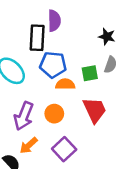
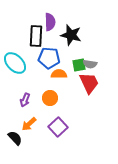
black star: (107, 37) -> (71, 35), moved, size x1.5
gray semicircle: (111, 65) -> (90, 64), moved, turned 80
red trapezoid: (95, 110) -> (89, 83), moved
purple arrow: (24, 116) -> (25, 100), size x0.6

